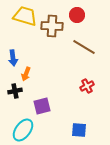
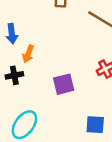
purple square: (42, 106) -> (64, 84), moved

